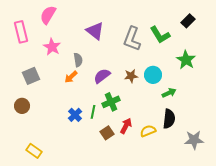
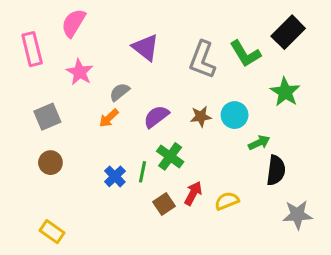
black rectangle: (188, 21) -> (288, 32), size x1.5
gray semicircle: (78, 60) -> (119, 92), turned -120
green cross: (111, 102) -> (170, 156), turned -30
brown circle: (22, 106) -> (50, 163), moved
black semicircle: (169, 119) -> (276, 170), moved

